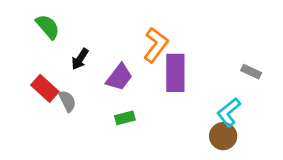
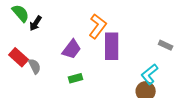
black arrow: (80, 59) -> (36, 23), moved

